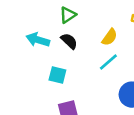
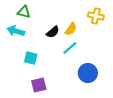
green triangle: (68, 15) -> (24, 12), moved, turned 48
black semicircle: (69, 41) -> (53, 32), moved, turned 96

